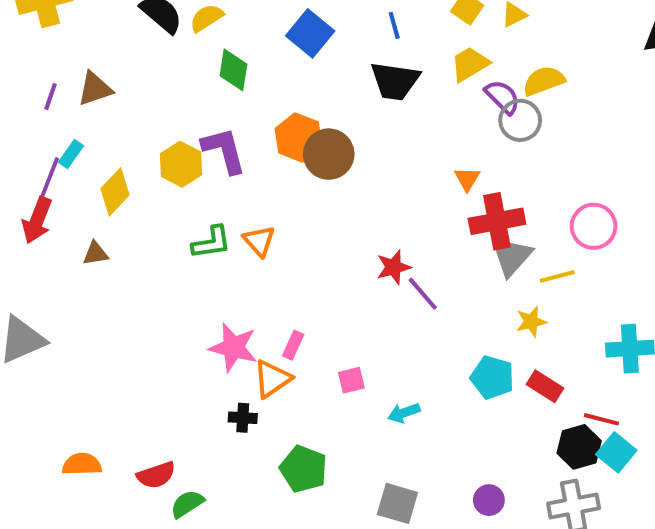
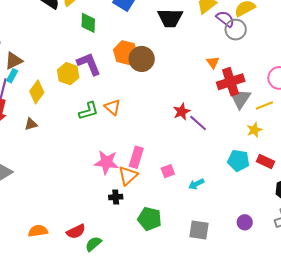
brown triangle: (95, 89) -> (14, 61), moved
pink rectangle: (293, 345) -> (136, 157), size x1.5

